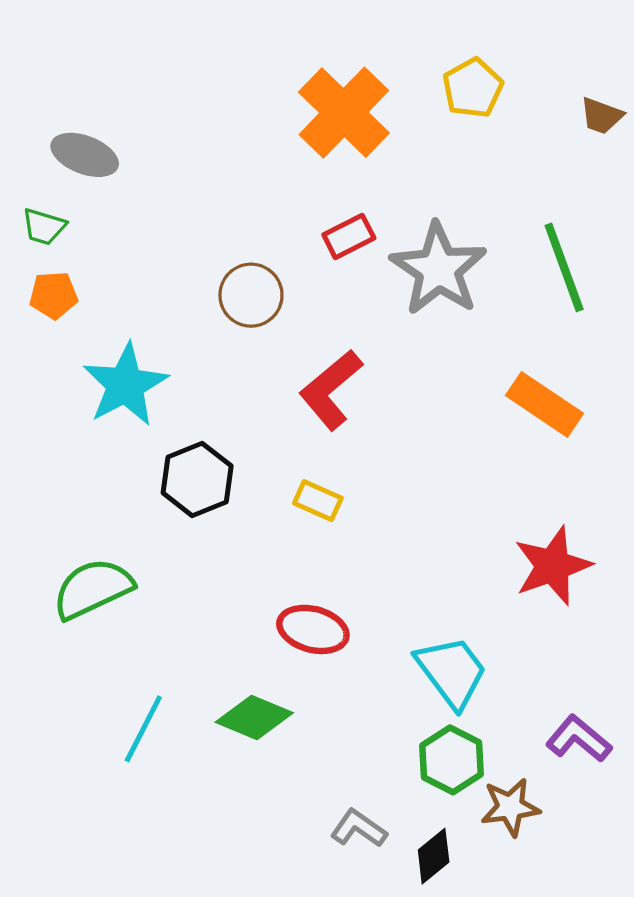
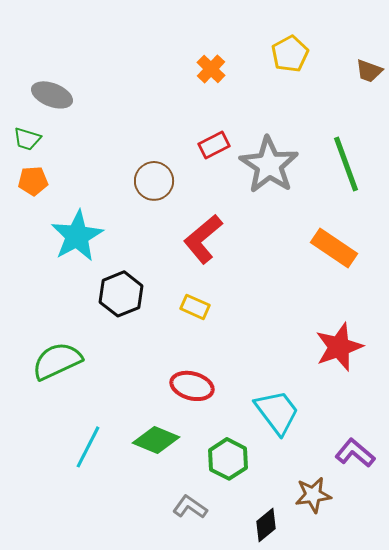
orange cross: (344, 113) -> (211, 69), size x0.5
green hexagon: (452, 760) -> (228, 459), moved
gray L-shape: (359, 828) -> (190, 507), moved

